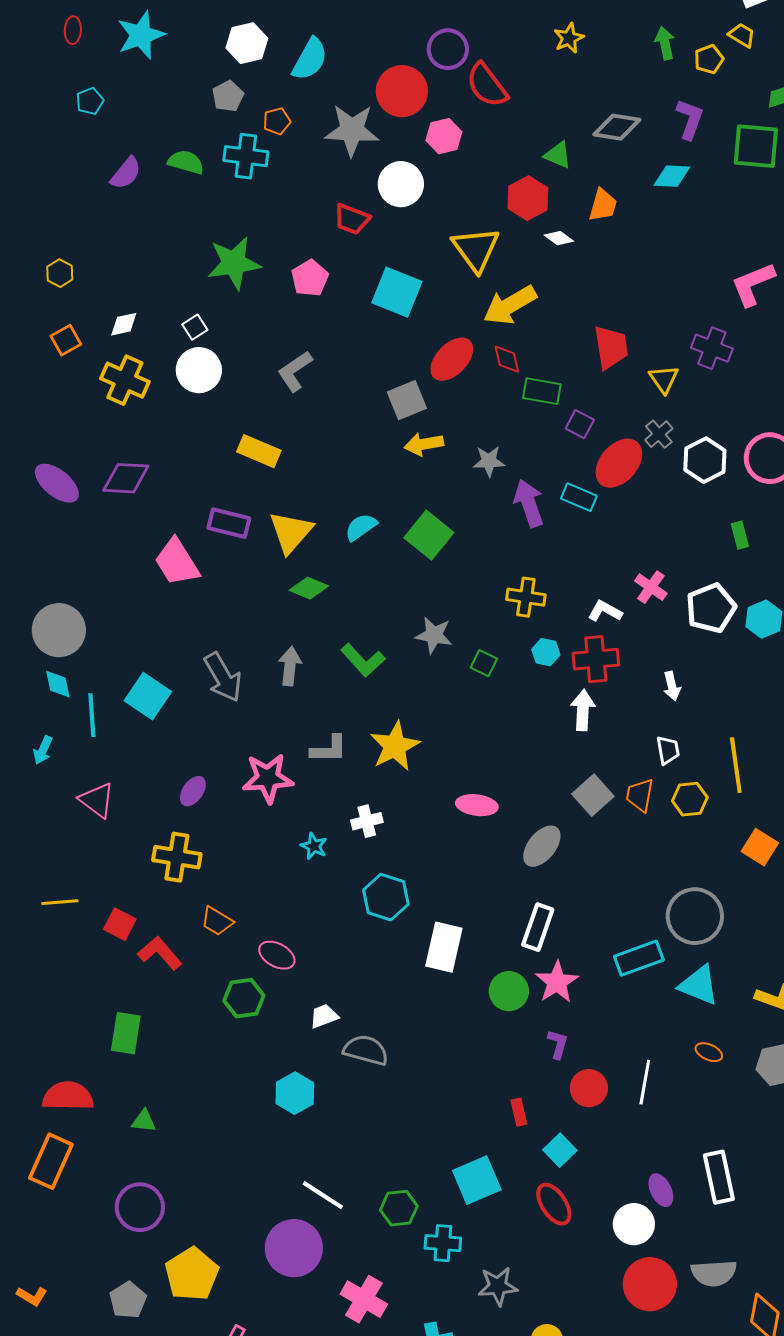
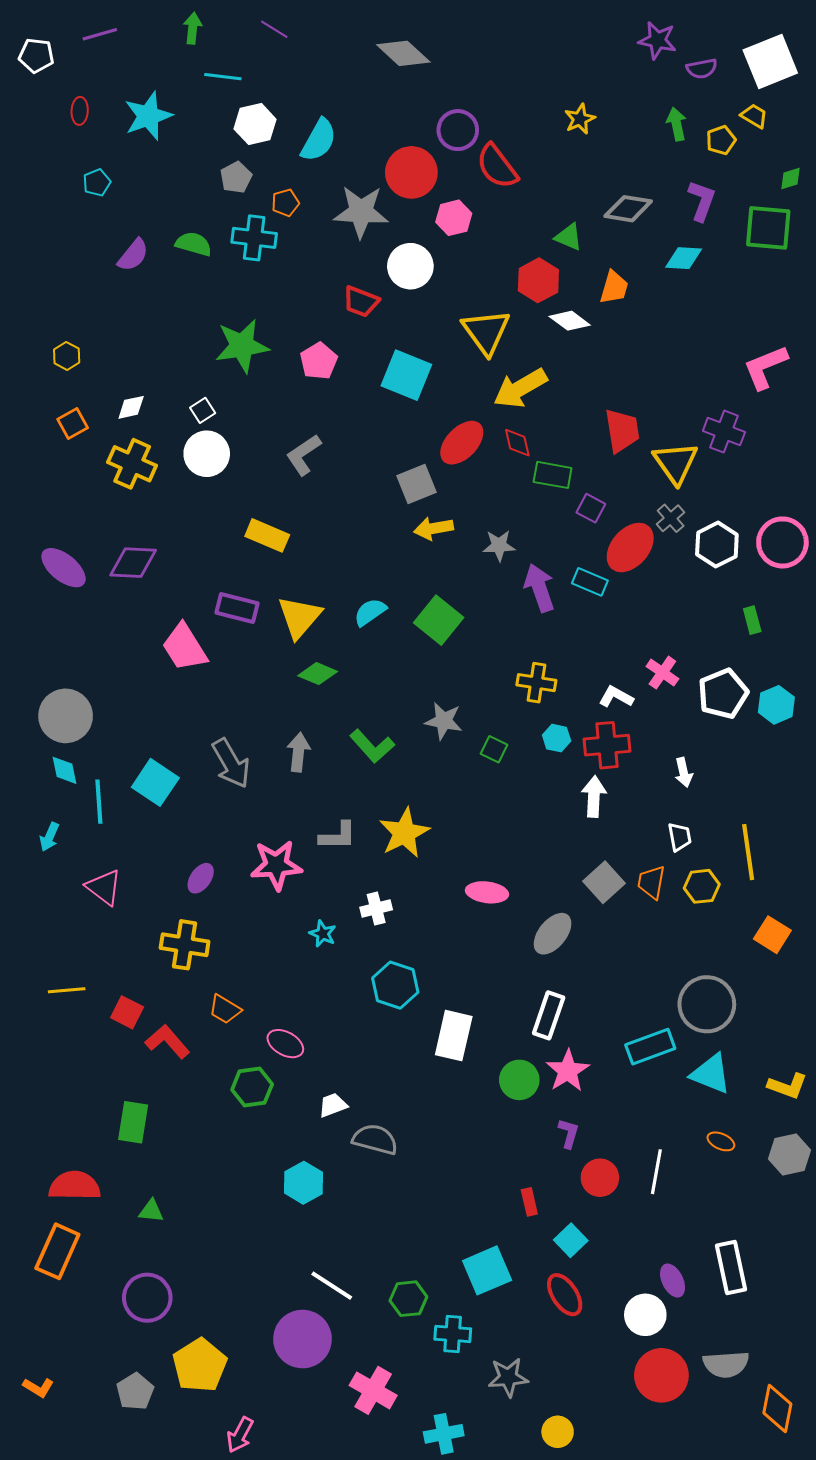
white diamond: (559, 238) -> (570, 321), size x1.4
yellow triangle: (664, 379) -> (676, 463), size x1.5

